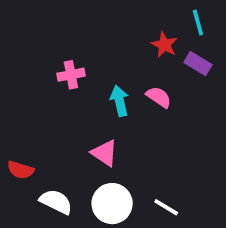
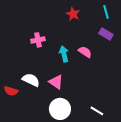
red star: (164, 45) -> (73, 14), moved
white semicircle: (56, 202) -> (31, 80), moved
white line: (166, 207) -> (97, 111), moved

